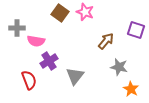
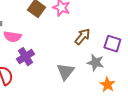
purple square: (136, 30) -> (112, 44), moved
gray triangle: (75, 76) -> (65, 72), moved

